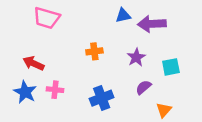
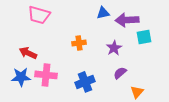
cyan square: (171, 67) -> (144, 37), moved
pink cross: (55, 90) -> (46, 75), size x1.5
blue star: (25, 92) -> (21, 77), turned -30

